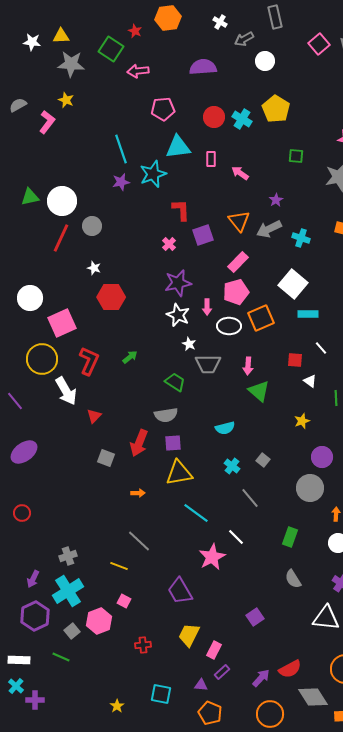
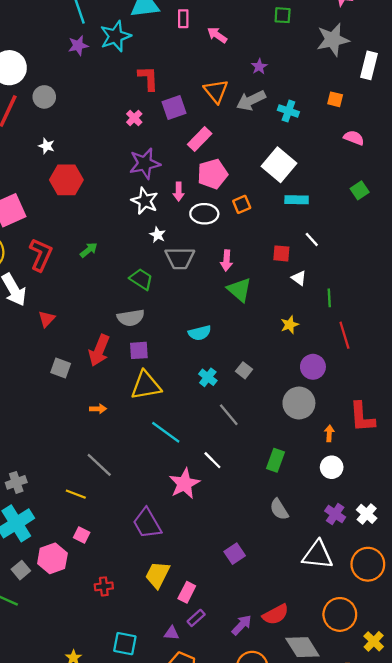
pink rectangle: (238, 262) -> (200, 139), moved
orange square: (261, 318) -> (242, 204), size x0.6

